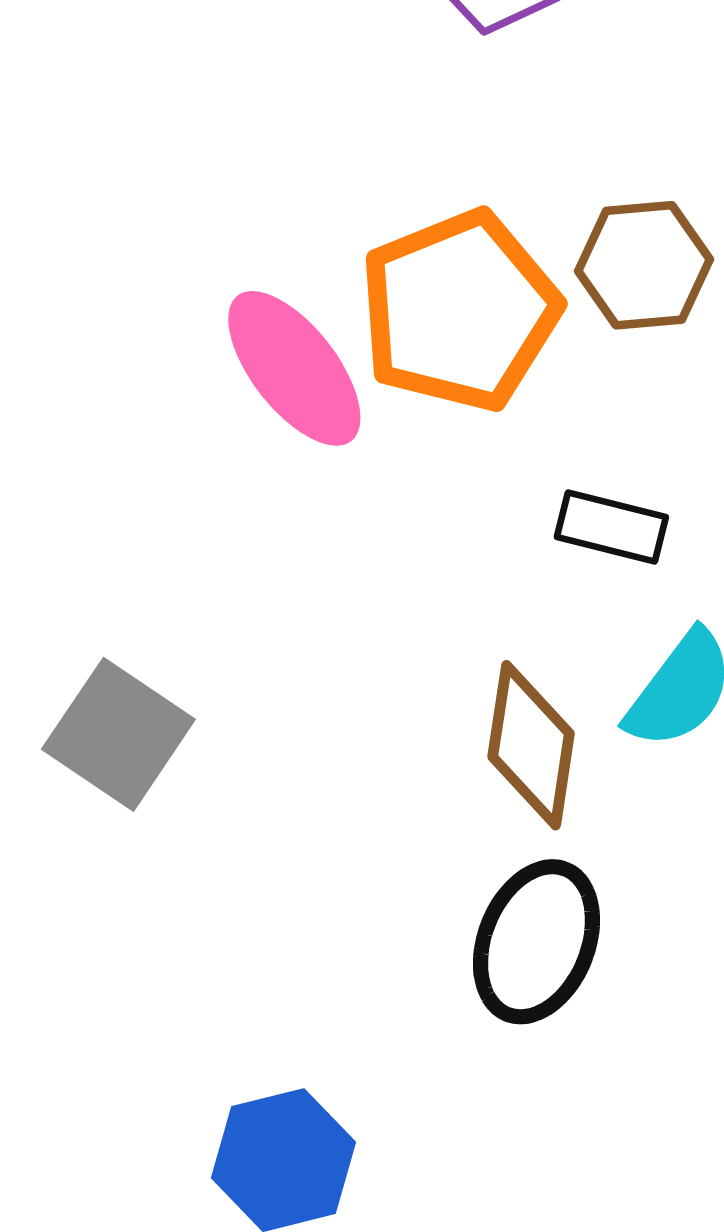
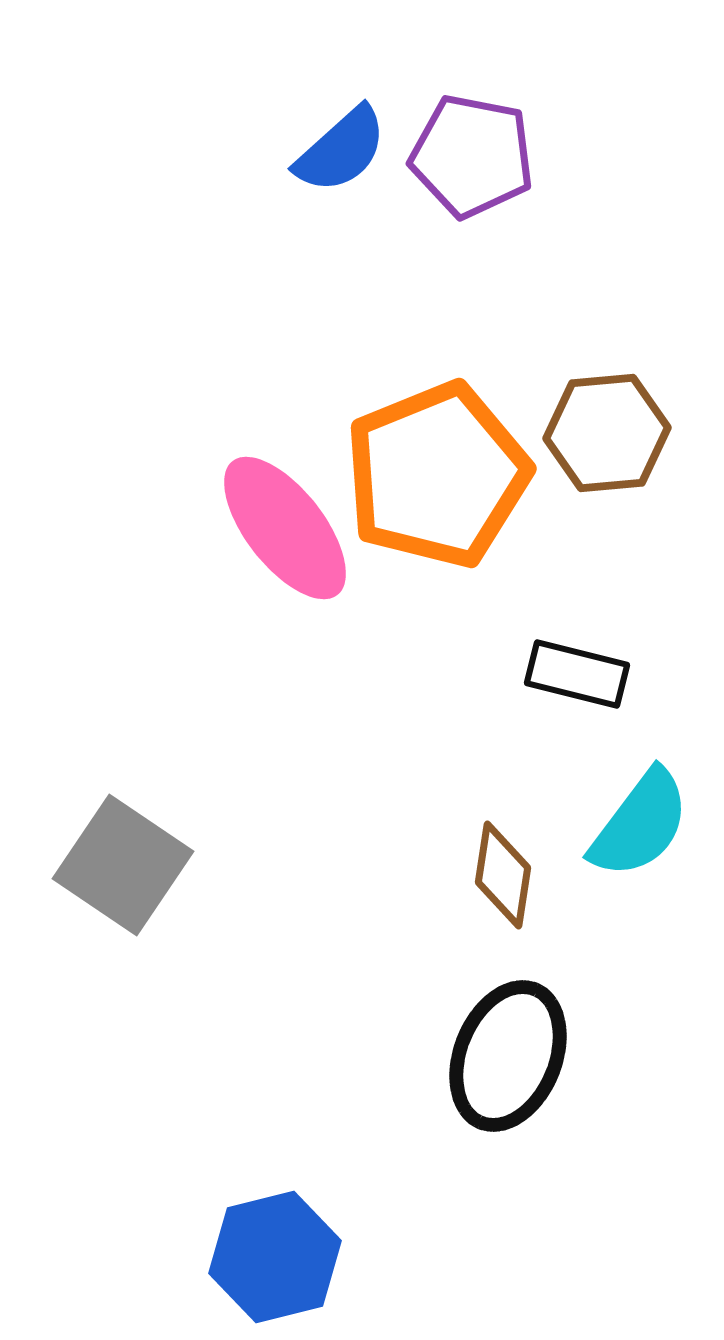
brown diamond: (531, 745) -> (503, 875), size x0.7

